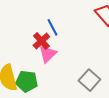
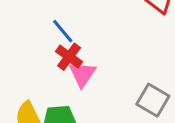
blue line: (52, 27) -> (63, 31), moved

